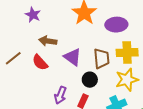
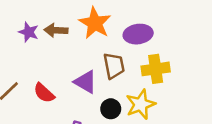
brown arrow: (48, 41) -> (56, 30), moved
brown trapezoid: (102, 58) -> (114, 66), moved
yellow star: (127, 80) -> (141, 104), moved

